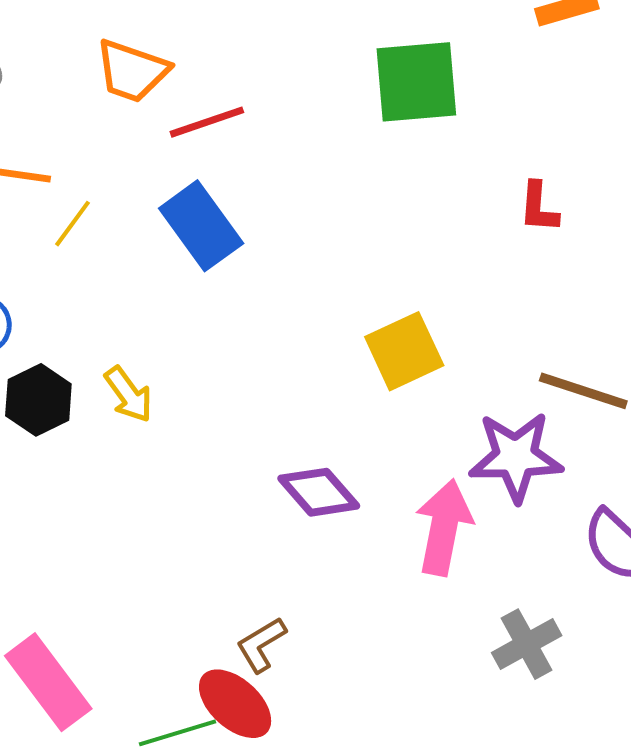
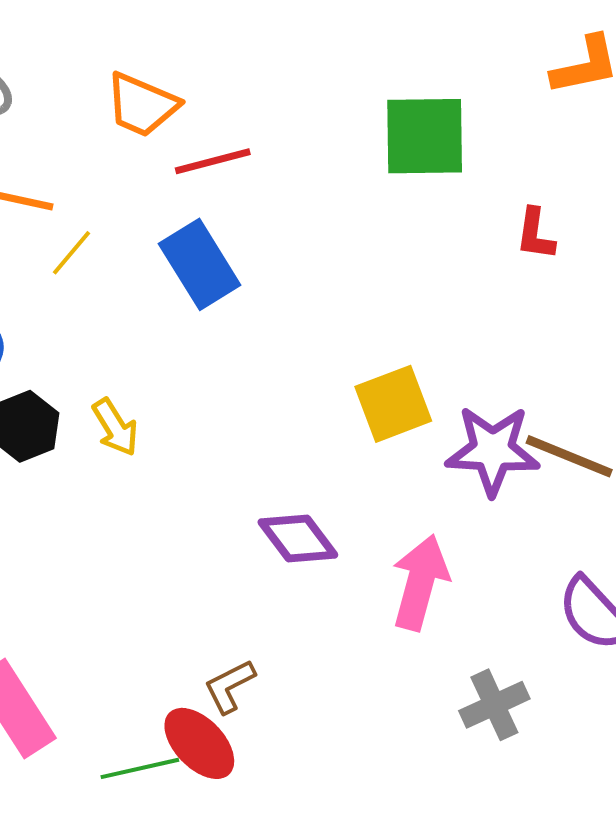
red L-shape: (539, 207) -> (535, 234), moved
purple star: (516, 457) -> (493, 450), moved

